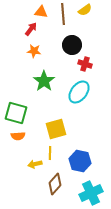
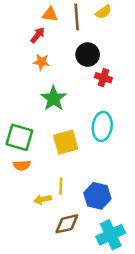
cyan ellipse: (79, 92) -> (102, 126), moved, turned -30
yellow square: (56, 129) -> (66, 142), moved
brown diamond: (55, 184) -> (67, 224), turned 35

